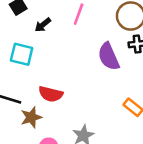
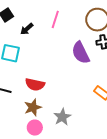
brown star: (31, 117) -> (33, 107), moved

